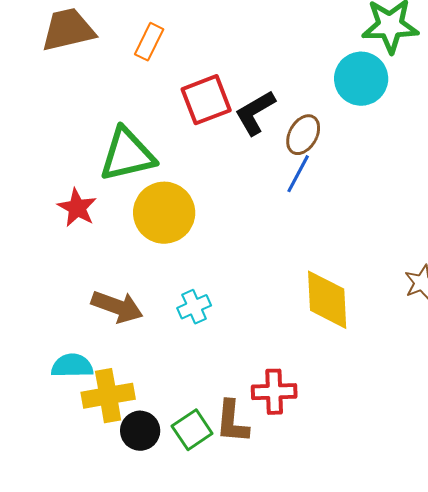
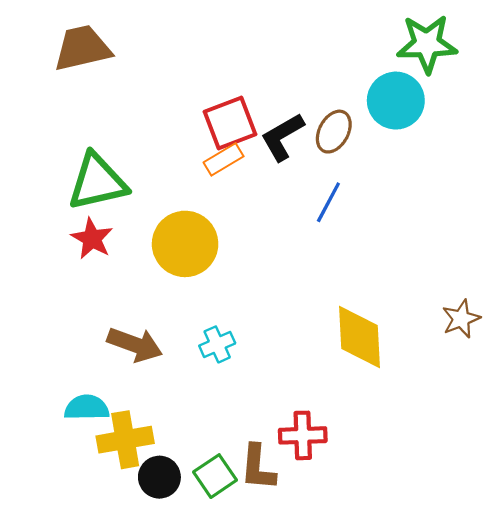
orange rectangle: (149, 42) -> (224, 159), moved, turned 33
brown ellipse: (303, 135) -> (334, 132), moved
green triangle: (127, 155) -> (97, 182), moved

